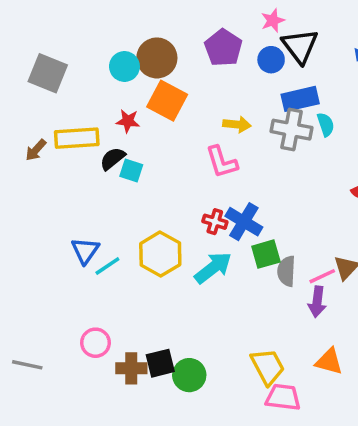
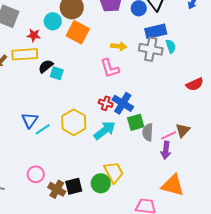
cyan circle: (124, 66) -> (53, 21), moved
red star: (128, 121) -> (34, 35), moved
orange triangle: (329, 361) -> (173, 185), size x1.4
yellow trapezoid: (268, 367) -> (114, 172), moved
brown cross: (131, 368) -> (57, 189), turned 30
green circle: (189, 375) -> (101, 183), moved

